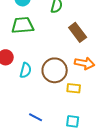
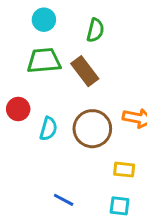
brown rectangle: (78, 32) -> (85, 71), moved
yellow rectangle: (74, 88) -> (124, 170), moved

